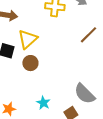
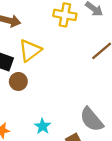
brown circle: (30, 63) -> (18, 81), moved

